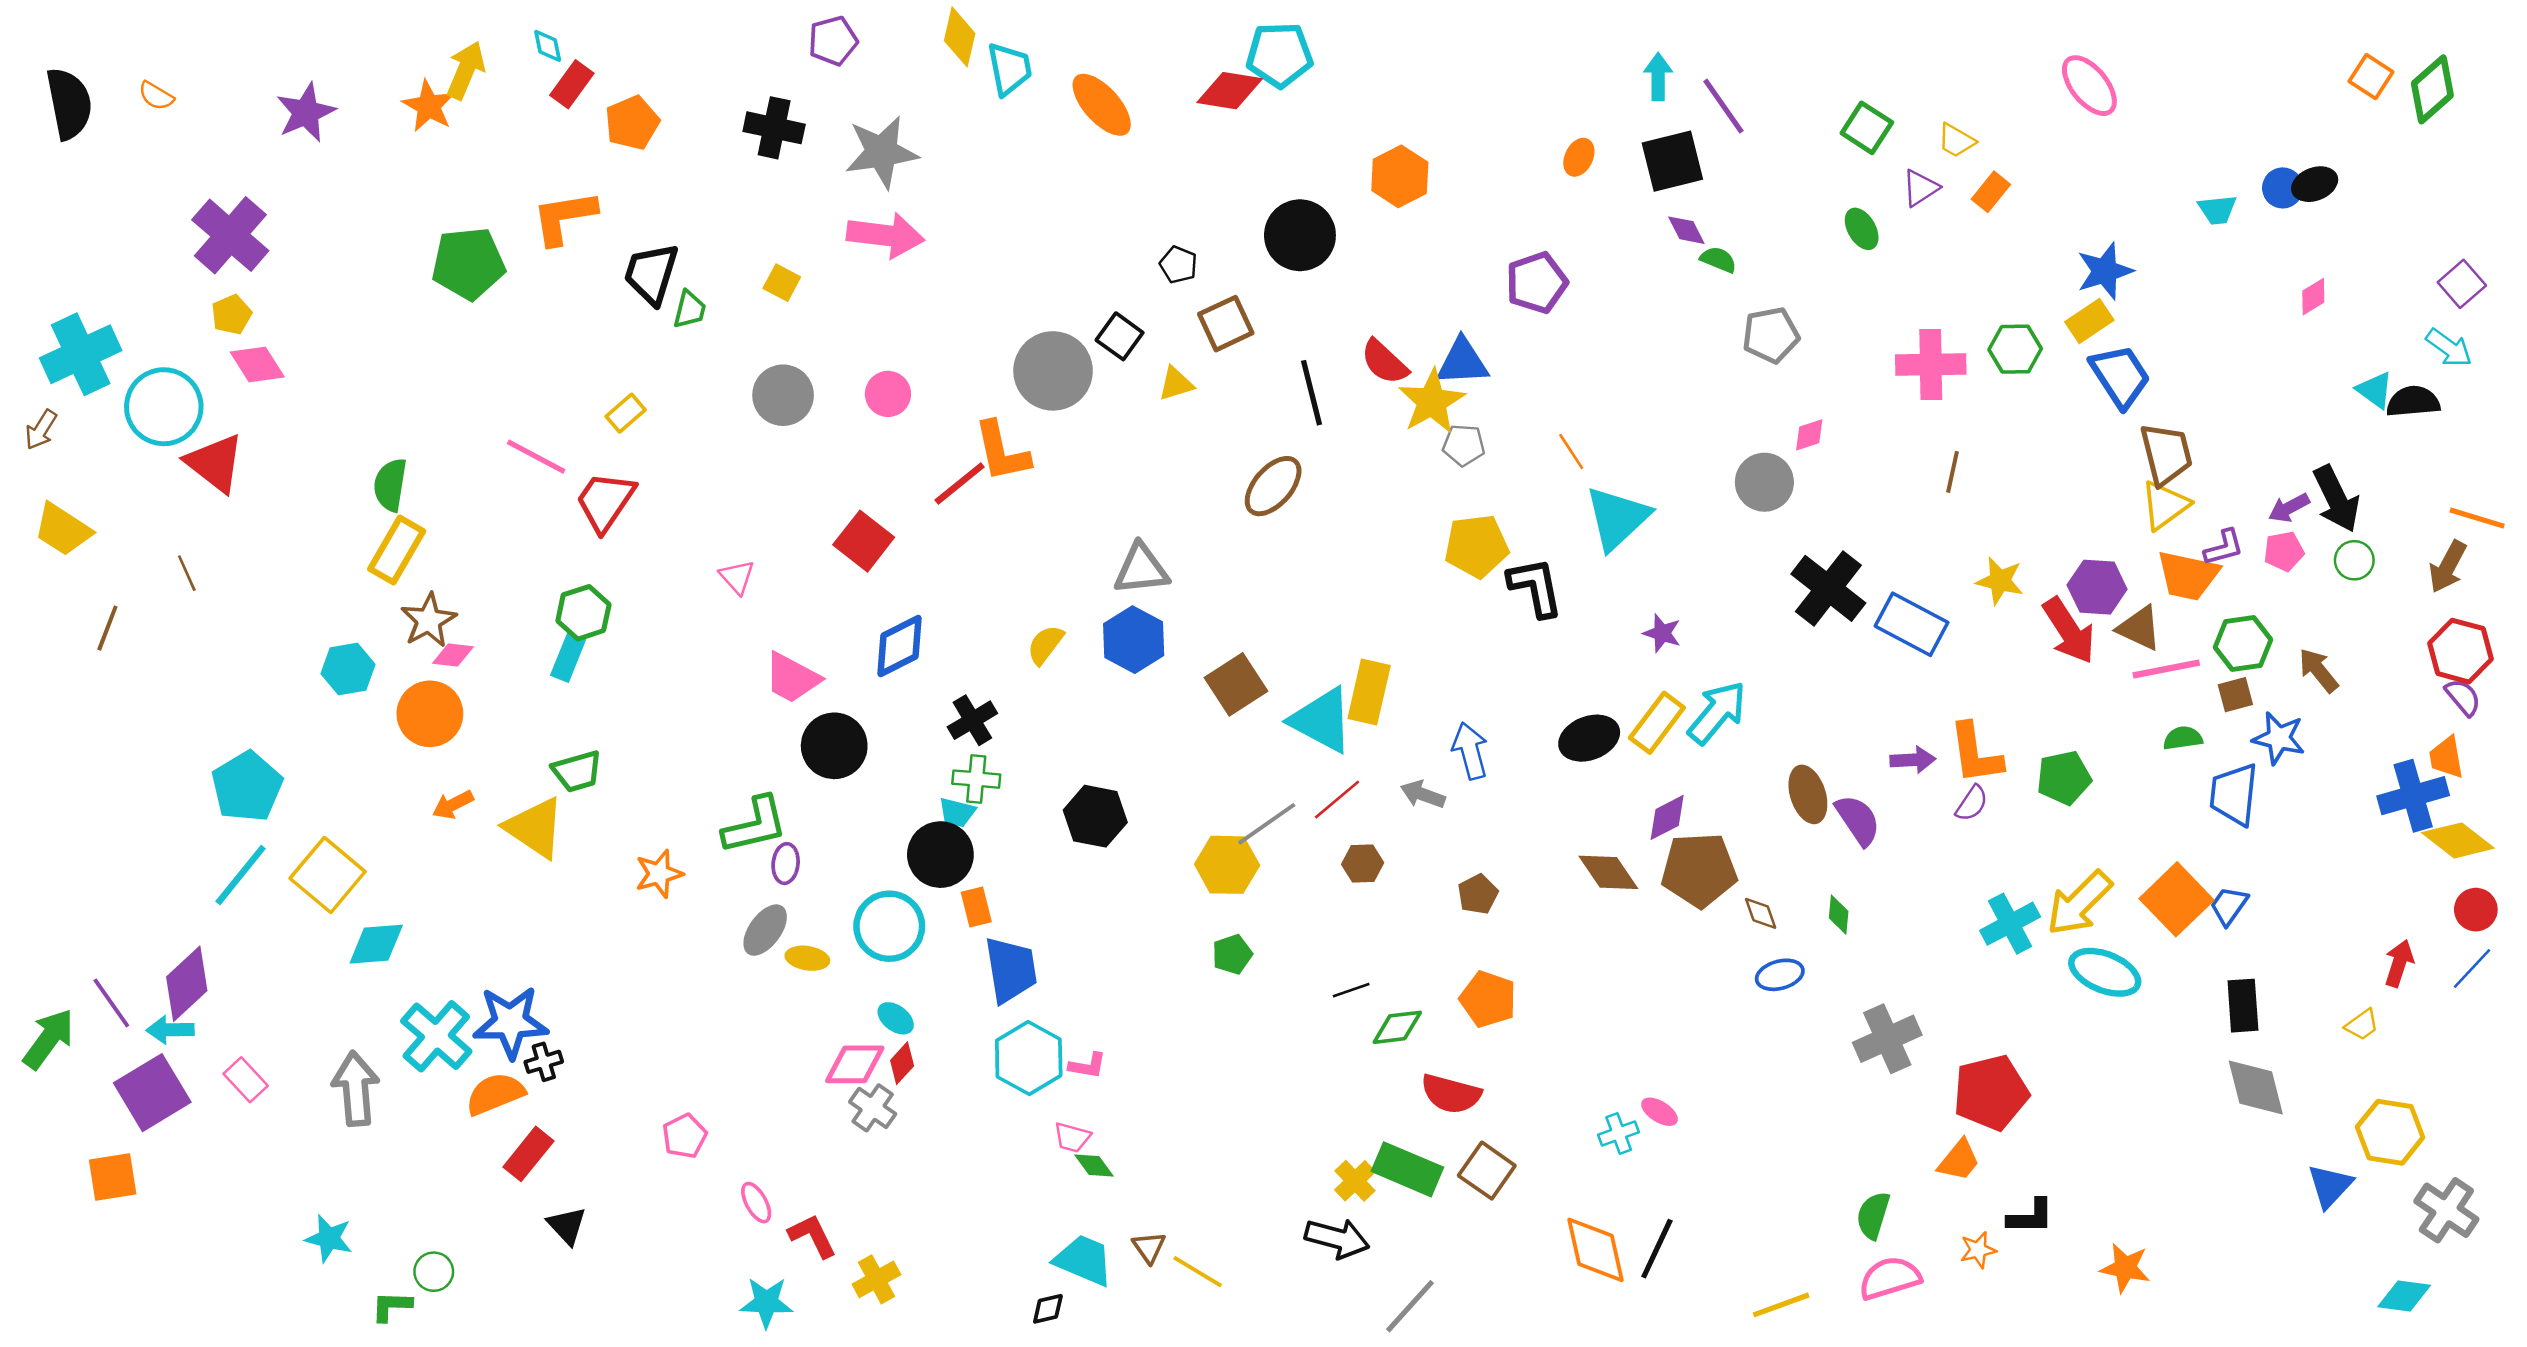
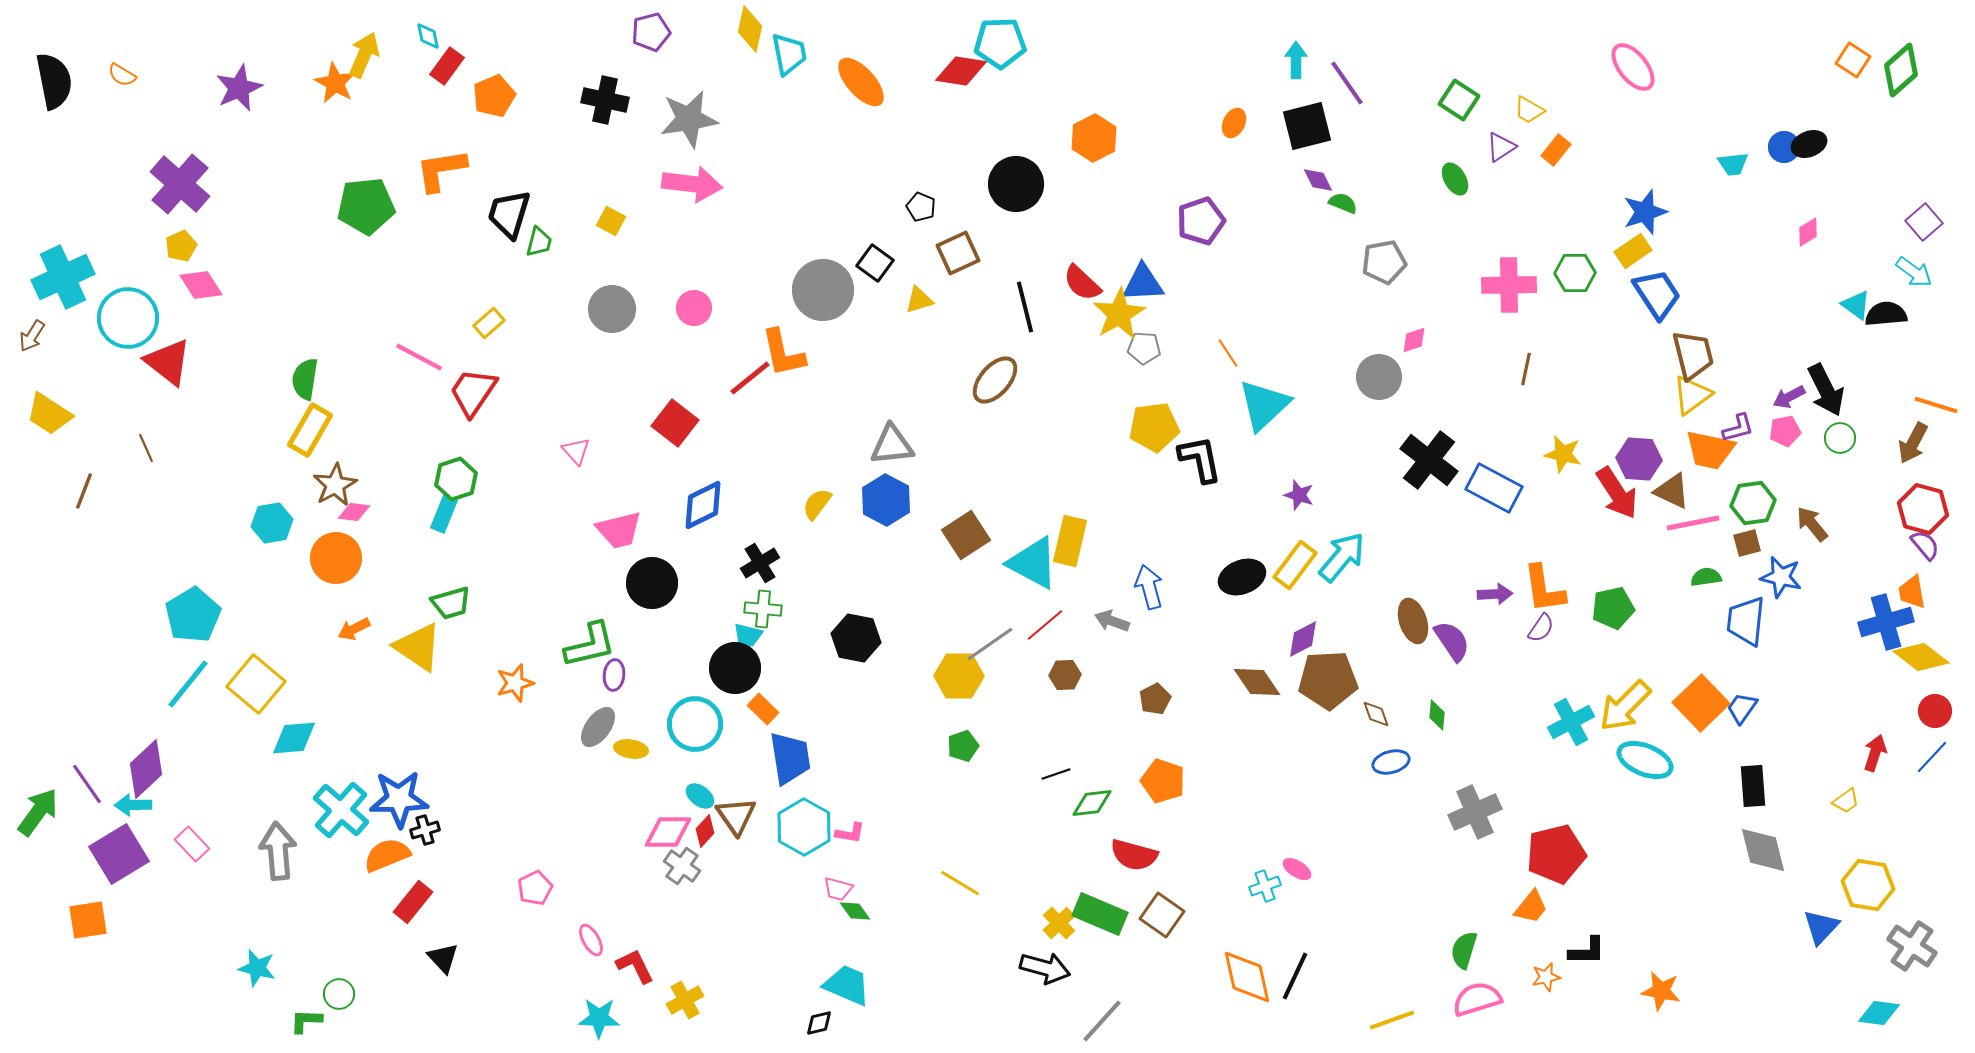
pink trapezoid: (792, 678) -> (619, 530), turned -42
orange rectangle: (976, 907) -> (763, 709), turned -32
brown triangle: (1149, 1247) -> (736, 816), moved, size x1.5
yellow line: (1198, 1272) -> (960, 883), moved

